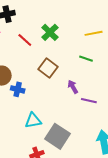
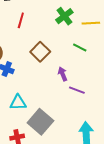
green cross: (50, 32) -> (64, 16), moved
red line: (25, 40) -> (21, 20), turned 56

